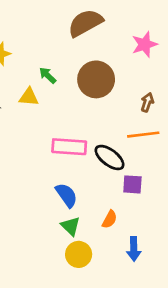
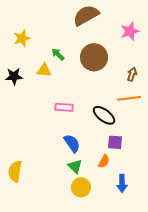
pink rectangle: (69, 147) -> (64, 107), moved, size x0.7
purple square: (132, 184) -> (115, 142), moved

